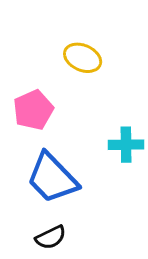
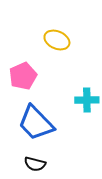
black semicircle: (51, 237) -> (35, 164), turned 40

